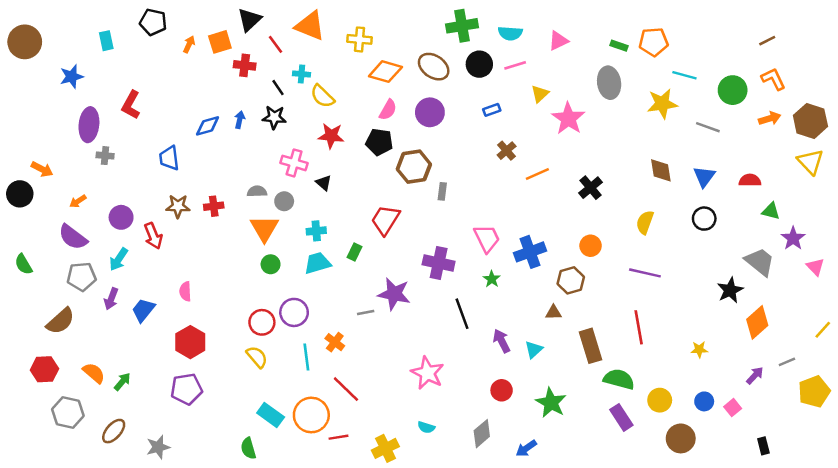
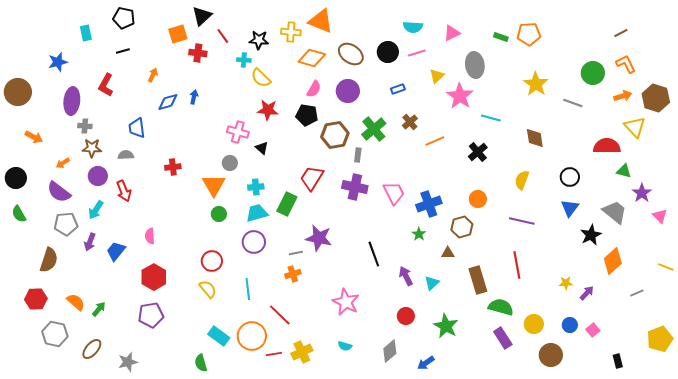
orange triangle: (310, 26) -> (321, 21), moved
green cross: (462, 26) -> (374, 129), moved, turned -30
brown circle: (25, 42) -> (18, 92), moved
orange arrow: (189, 44) -> (153, 75), moved
cyan line: (684, 75) -> (491, 118), moved
gray ellipse: (609, 83) -> (475, 65), moved
black line: (278, 88) -> (123, 51), moved, turned -72
yellow star: (662, 104) -> (536, 84), turned -30
black star: (274, 117) -> (259, 40), moved
yellow triangle: (810, 162) -> (635, 127), moved
blue triangle: (704, 177) -> (570, 208), moved
red semicircle: (750, 180) -> (607, 146), size x1.5
gray semicircle: (257, 191) -> (126, 155), moved
black circle: (20, 194) -> (16, 178), moved
brown star: (178, 206) -> (92, 148), moved
green rectangle: (355, 252) -> (287, 204), size x1.6
purple cross: (439, 263) -> (355, 187), moved
green star: (492, 279) -> (419, 234), moved
purple circle: (294, 312) -> (254, 242), moved
brown semicircle: (61, 321) -> (49, 260), turned -30
yellow line: (823, 330) -> (666, 267), turned 70
orange cross: (335, 342) -> (293, 274), moved, turned 35
purple arrow: (755, 375) -> (587, 293), moved
yellow pentagon: (814, 392) -> (660, 339), moved
yellow cross: (385, 448) -> (302, 352), moved

